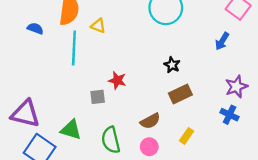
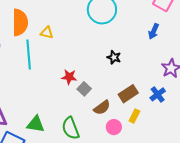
brown rectangle: (180, 94) -> (128, 94), moved
gray square: (98, 97) -> (84, 89), moved, turned -32
blue cross: (230, 115) -> (158, 94), moved, turned 35
pink circle: (149, 147) -> (114, 127), moved

